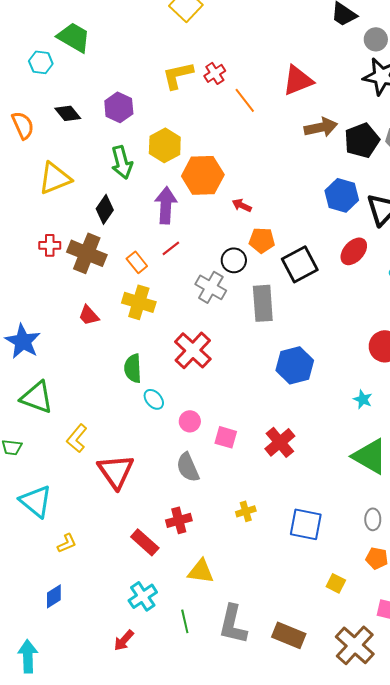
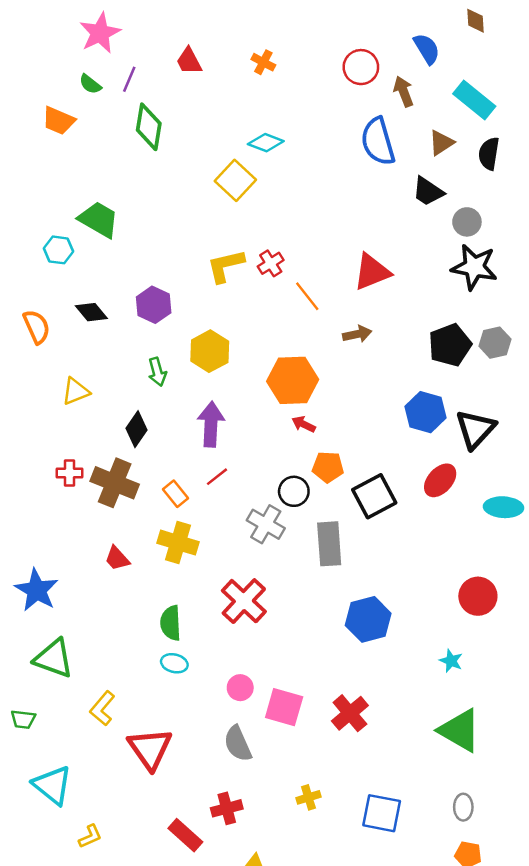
brown arrow: (321, 127) -> (357, 334), moved, size x0.7
green arrow: (122, 162) -> (157, 372), size x0.7
orange hexagon: (203, 175) -> (293, 380), moved
yellow triangle: (55, 178) -> (76, 391), size x0.7
cyan ellipse: (154, 399) -> (174, 663), moved, turned -35
pink square: (226, 437) -> (284, 707), size x1.4

